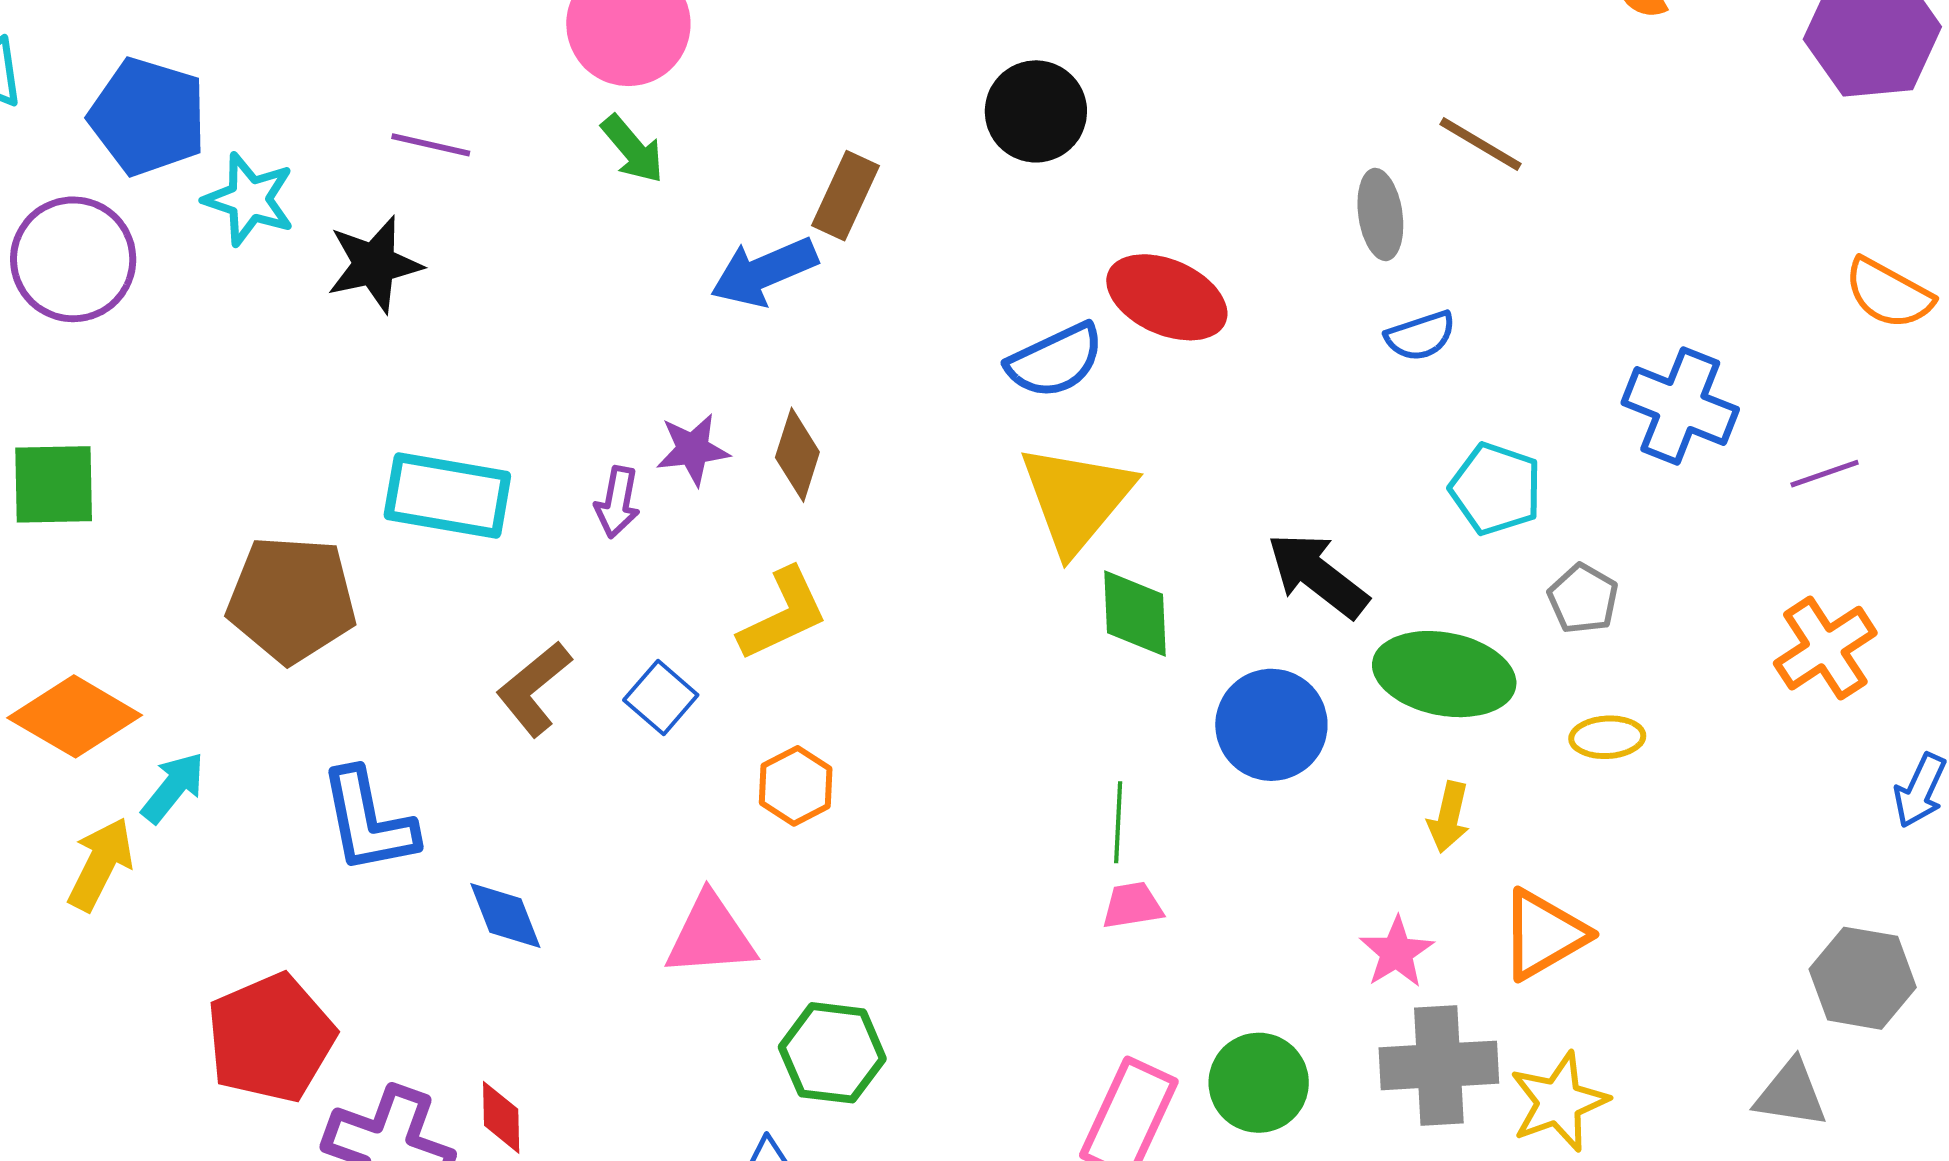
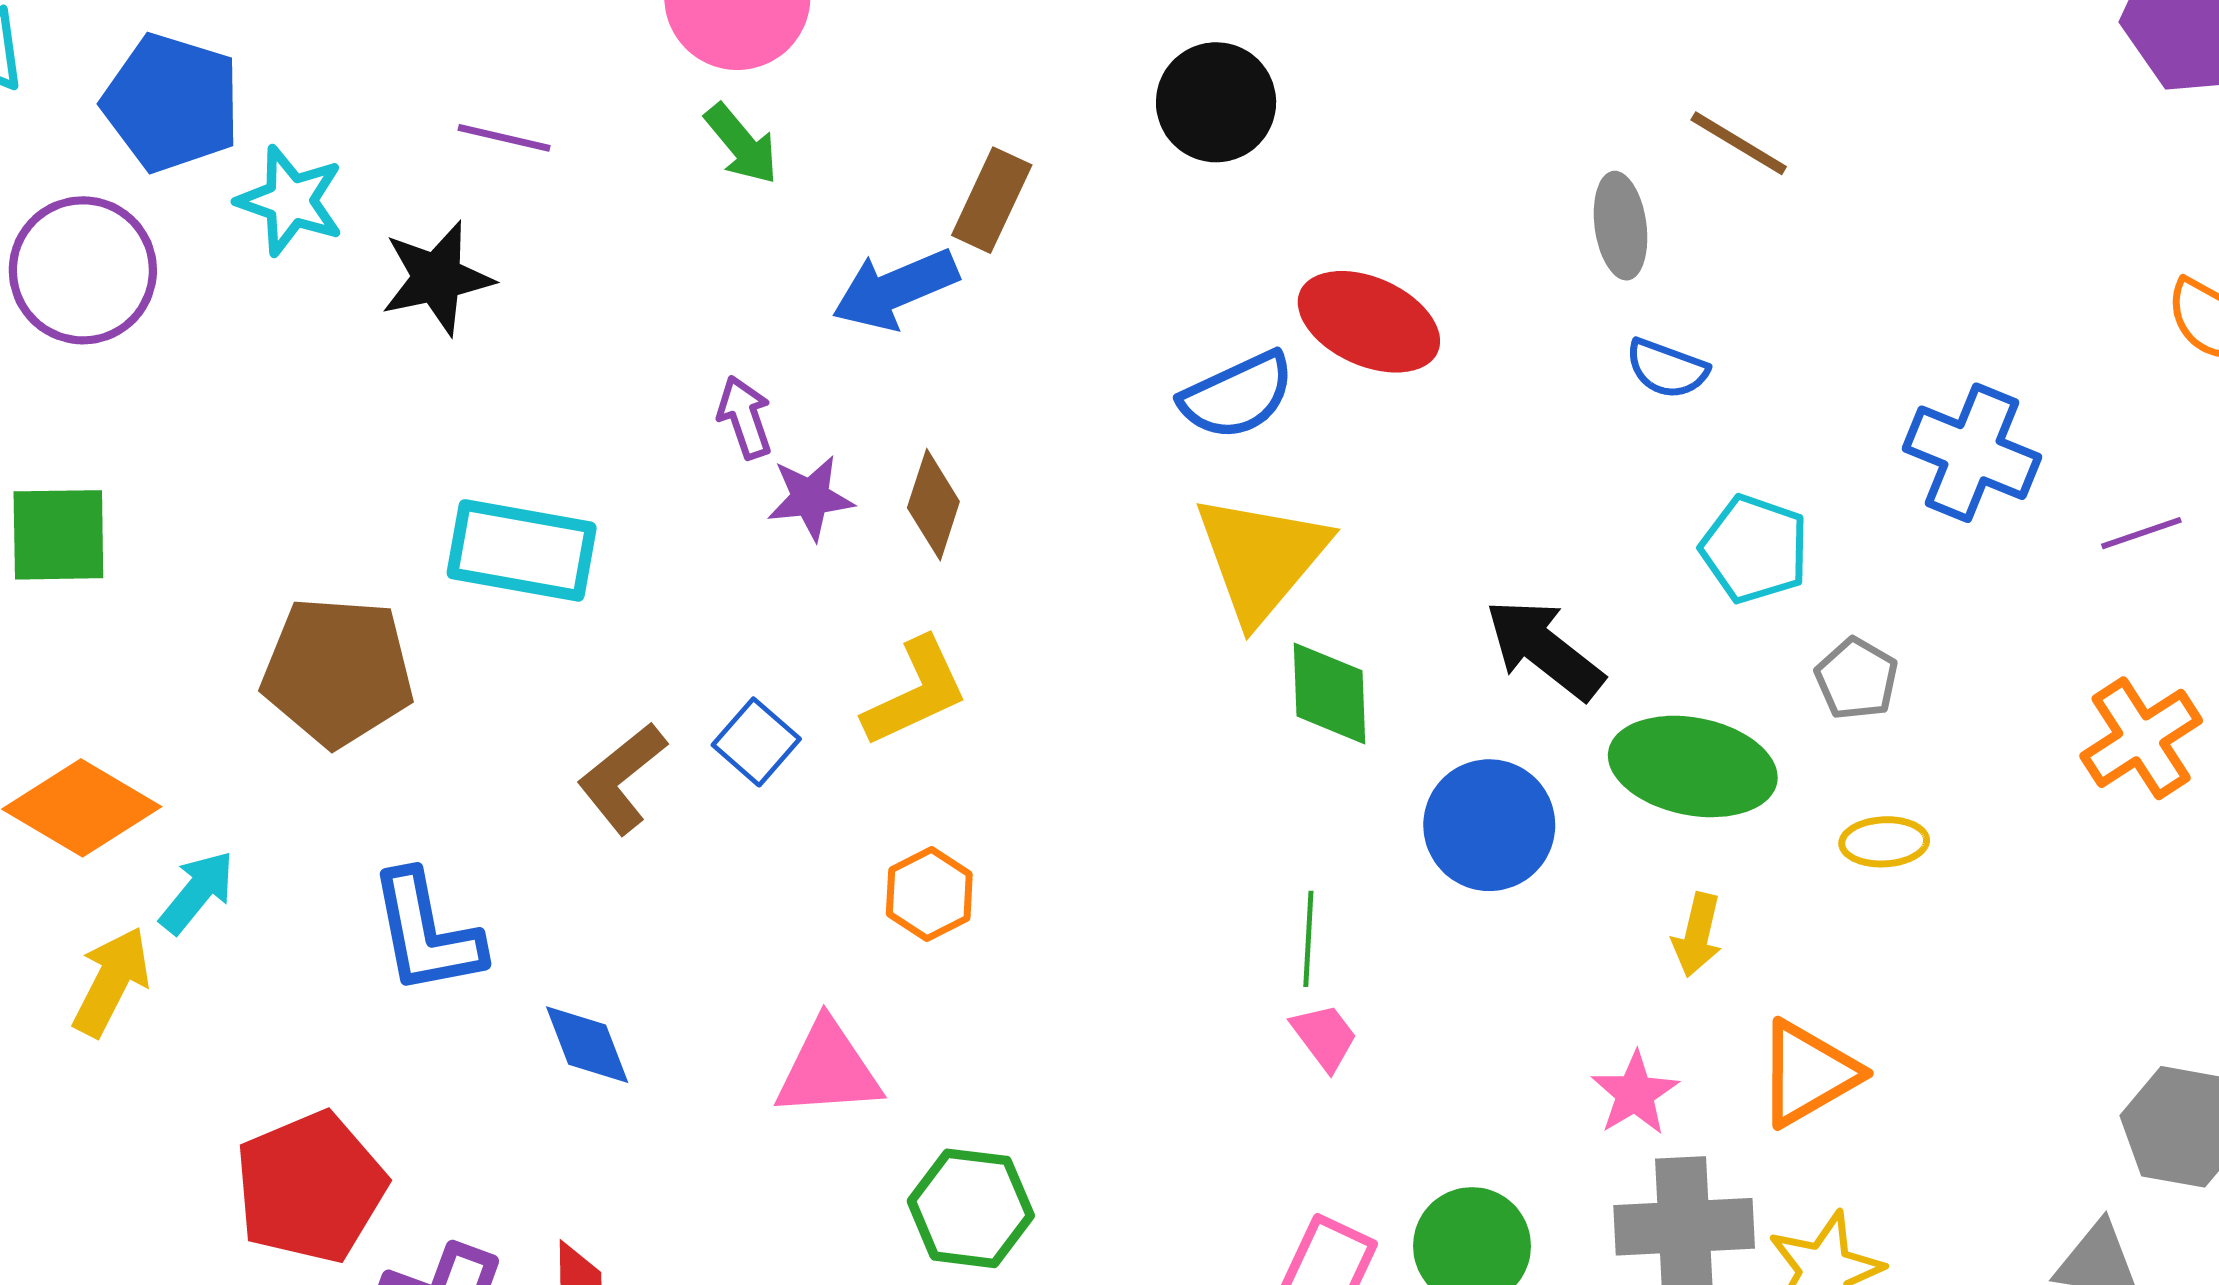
blue semicircle: (1420, 336) -> (1667, 369), turned 38
purple arrow: (617, 502) -> (745, 417), moved, turned 150
blue square: (661, 697) -> (756, 742), moved
pink trapezoid: (1132, 906) -> (1325, 1037), turned 62

